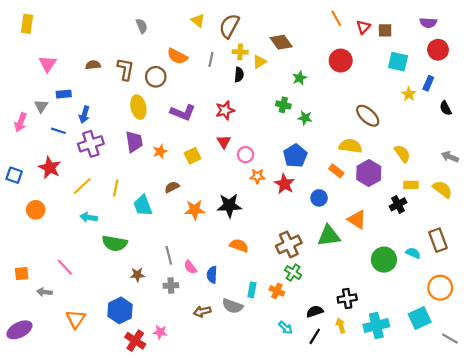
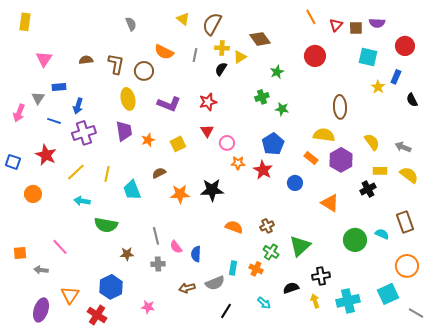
purple semicircle: (428, 23) -> (377, 23), moved
black semicircle: (239, 75) -> (221, 69), turned -152
green cross: (283, 105) -> (262, 97), turned -32
brown ellipse: (368, 116) -> (340, 107), turned 45
gray arrow: (450, 157) -> (403, 147), moved
green triangle: (329, 236) -> (300, 246), moved, turned -35
brown cross: (289, 244) -> (267, 226), size x0.6
orange semicircle: (239, 245) -> (234, 227), moved
gray semicircle: (233, 306) -> (215, 283), turned -42
purple ellipse: (19, 330) -> (41, 310), moved, turned -45
black line: (315, 336) -> (226, 311), moved
red cross: (135, 341) -> (97, 315), moved

